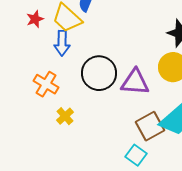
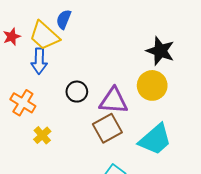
black circle: (99, 73) -> (77, 92), size x0.6
brown square: (150, 126) -> (107, 128), moved

